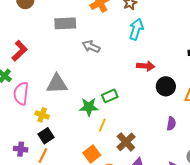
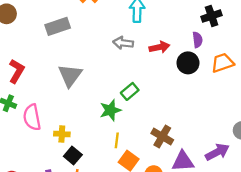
gray arrow: (91, 47) -> (123, 43), moved
gray triangle: (57, 84) -> (70, 75), moved, turned -35
purple semicircle: (171, 124) -> (197, 40), moved
yellow line: (102, 125) -> (117, 140), moved

